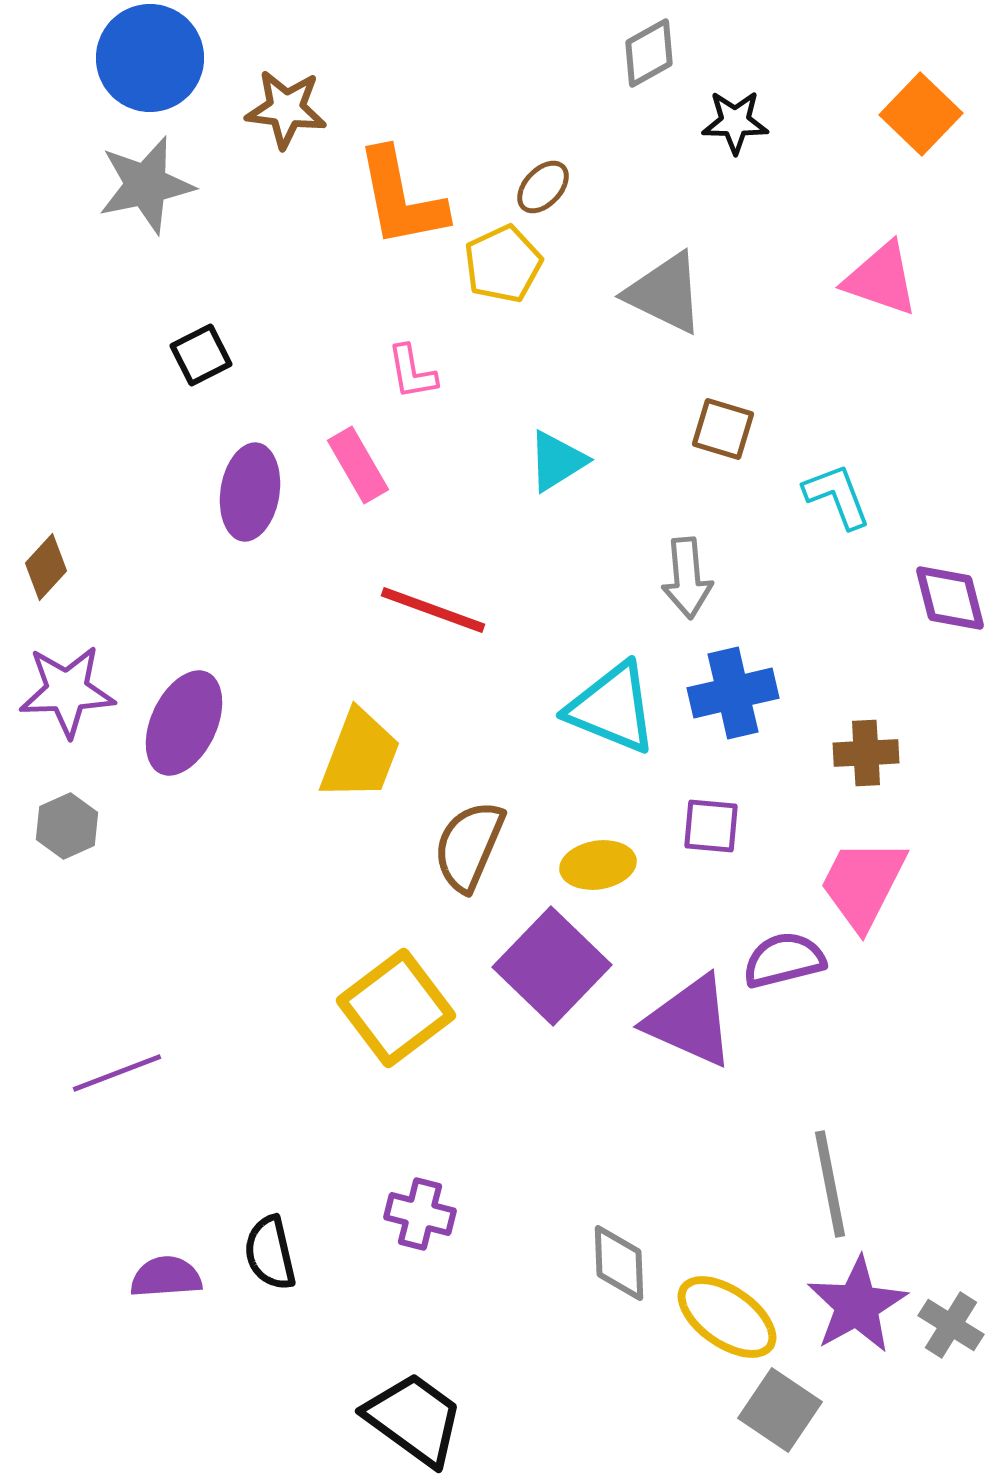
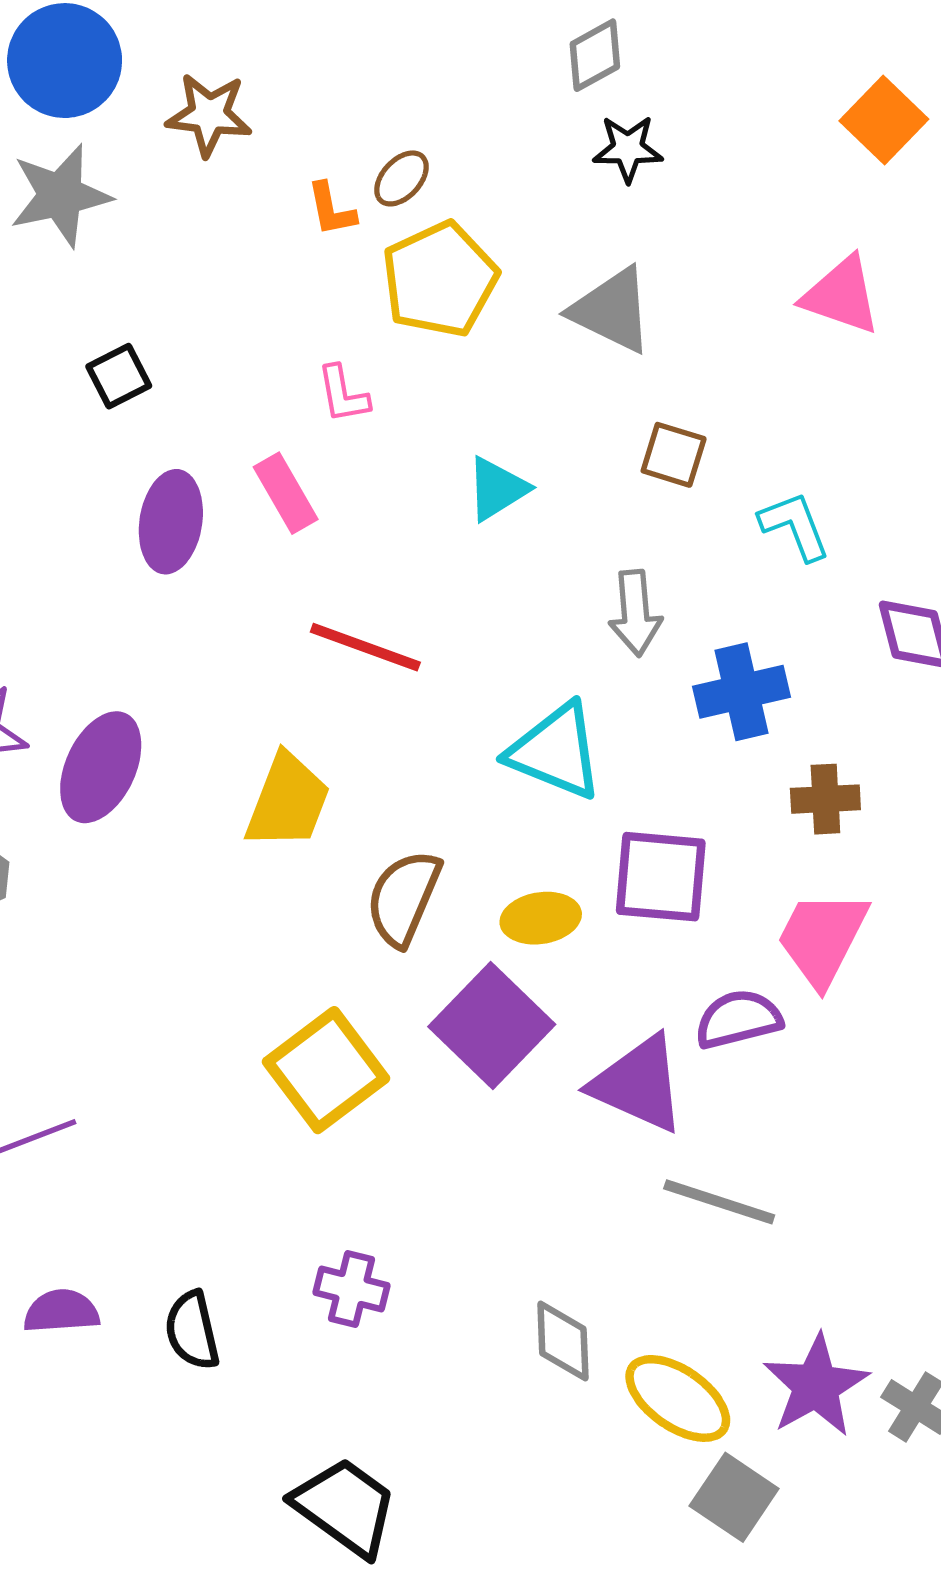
black star: (735, 122) -> (628, 149), moved
brown ellipse: (543, 187) -> (401, 178), moved
orange L-shape: (401, 198) -> (331, 209), size x0.5
yellow pentagon: (503, 264) -> (440, 279), size x1.4
blue cross: (733, 693) -> (742, 692), moved
purple square: (711, 826) -> (661, 877), size x1.6
gray line: (830, 1184) -> (719, 1202), moved, turned -61
purple semicircle: (166, 1277) -> (61, 1311), moved

